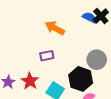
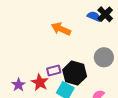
purple rectangle: (47, 56) -> (54, 70), moved
black hexagon: (81, 79) -> (75, 73), moved

